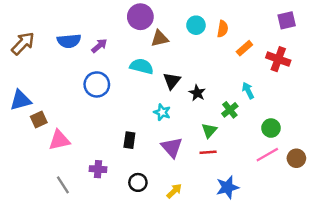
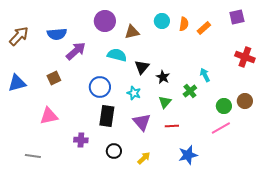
purple circle: (140, 17) -> (105, 21), moved
purple arrow: (99, 46) -> (76, 51), moved, size x1.5
orange rectangle: (244, 48) -> (204, 28), moved
red cross: (278, 59) -> (245, 57), moved
blue circle: (97, 84) -> (100, 87), moved
brown square: (39, 120) -> (54, 78), moved
green triangle: (209, 130) -> (165, 102), moved
black rectangle: (129, 140) -> (107, 116), size x1.5
brown circle: (296, 158) -> (245, 101), moved
gray line: (63, 185) -> (33, 156), moved, turned -49

